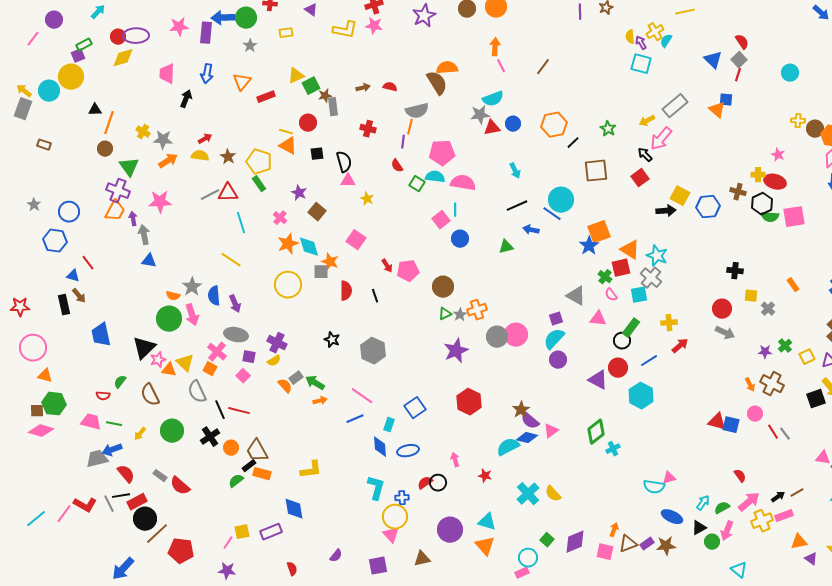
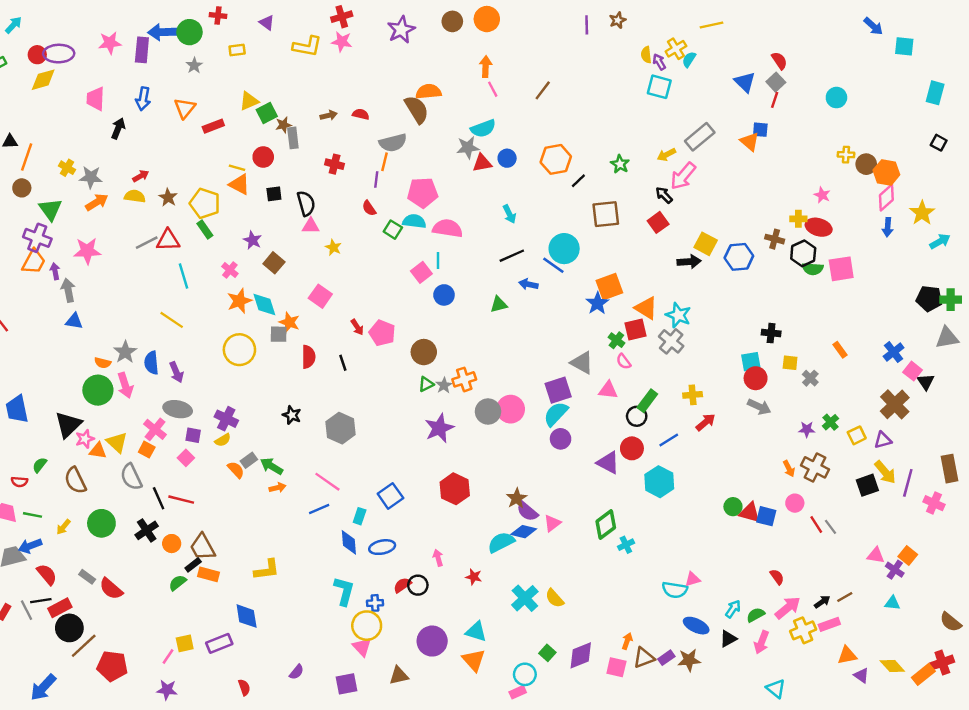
pink pentagon: (408, 271) -> (382, 333), turned 30
cyan square: (639, 295) -> (751, 362), moved
purple square: (556, 319) -> (558, 390), size x1.6
green circle: (712, 542) -> (733, 507), moved

